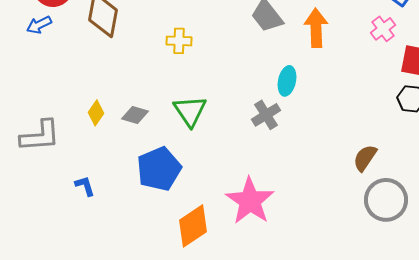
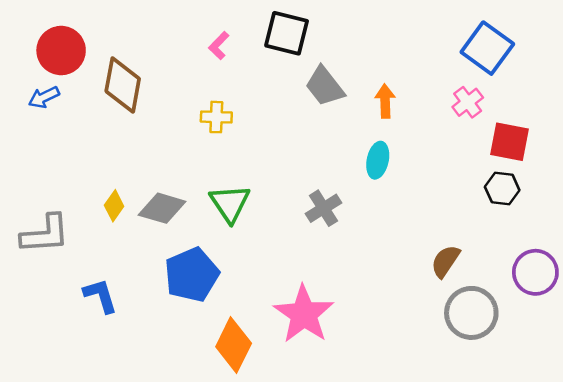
orange arrow: (316, 28) -> (385, 101), size x0.7
cyan ellipse: (287, 81) -> (378, 160), moved
gray diamond: (135, 115) -> (162, 208), size x1.4
blue L-shape: (85, 186) -> (101, 296), size x1.4
orange diamond: (193, 226) -> (234, 345), turned -30

